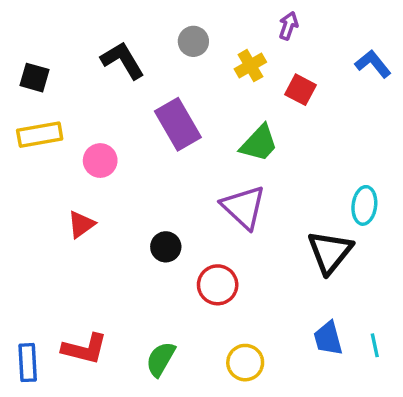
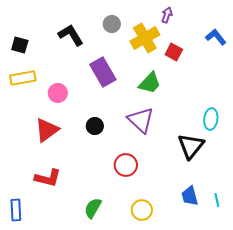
yellow cross: (250, 66) -> (145, 38), size x1.6
red triangle: (81, 224) -> (47, 130), size x1.5
black circle: (166, 247) -> (95, 126), moved
red L-shape: (85, 349) -> (48, 178), moved

